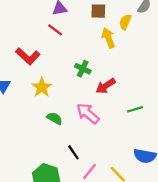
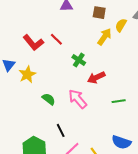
red line: (55, 30) -> (56, 39), moved
yellow arrow: (108, 38) -> (105, 37), turned 48
yellow star: (42, 87) -> (27, 74), moved

